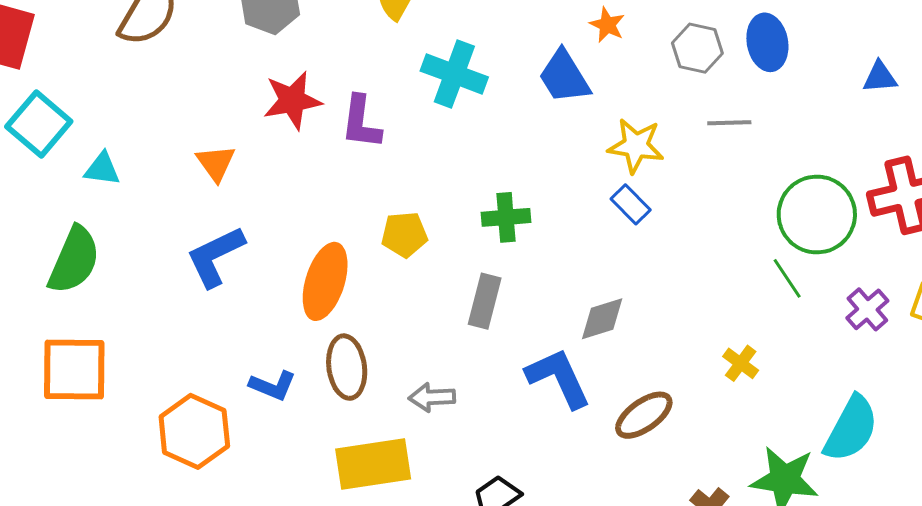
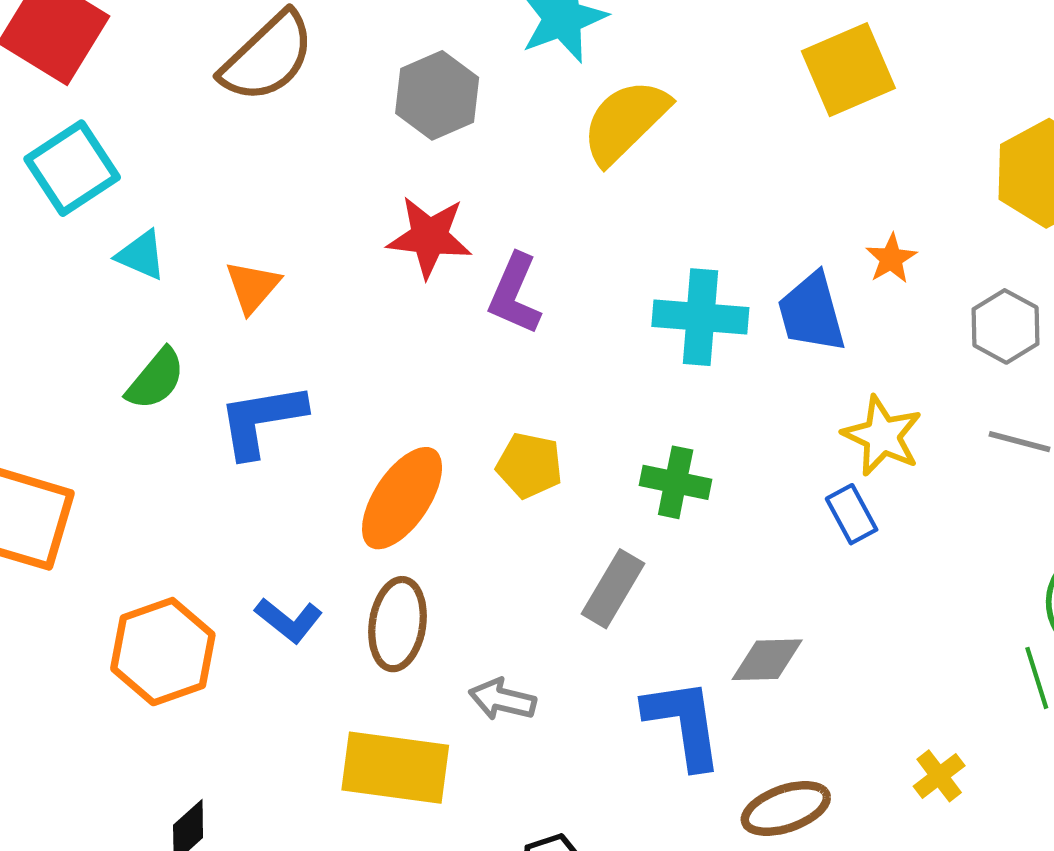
cyan cross: (454, 74) -> (700, 317), moved, turned -32
orange triangle: (216, 163) -> (253, 287), moved
green semicircle: (74, 260) -> (156, 379), moved, size x0.7

